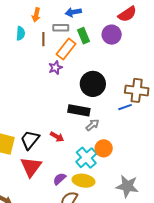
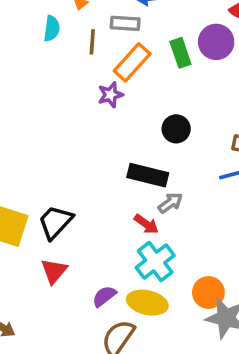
green rectangle: (84, 36) -> (180, 53), moved
black circle: (93, 84) -> (176, 129), size x0.6
red arrow: (57, 137) -> (146, 224), moved
orange circle: (104, 148) -> (208, 292), moved
red triangle: (31, 167) -> (54, 271), size x0.7

